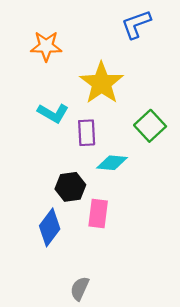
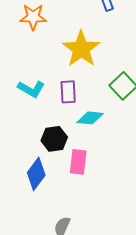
cyan L-shape: (53, 113) -> (31, 89), moved

